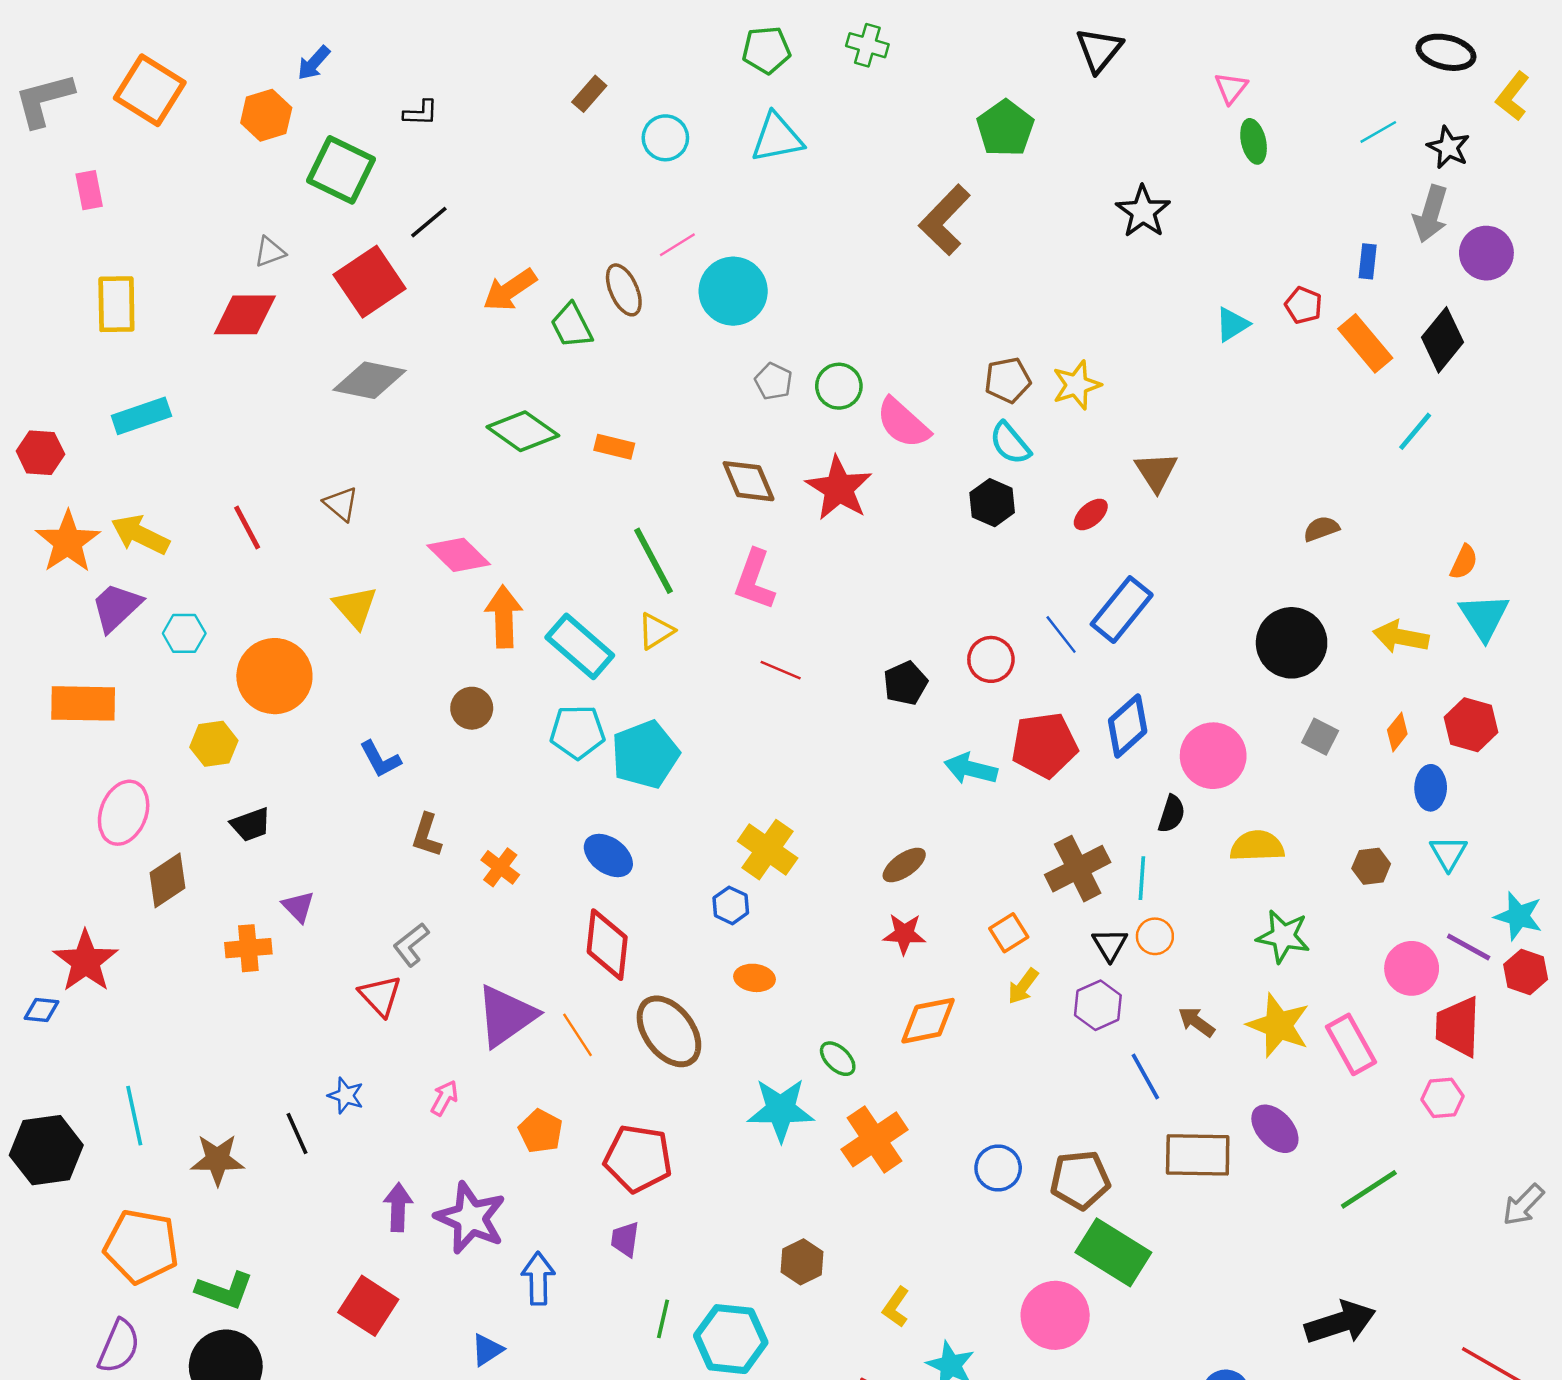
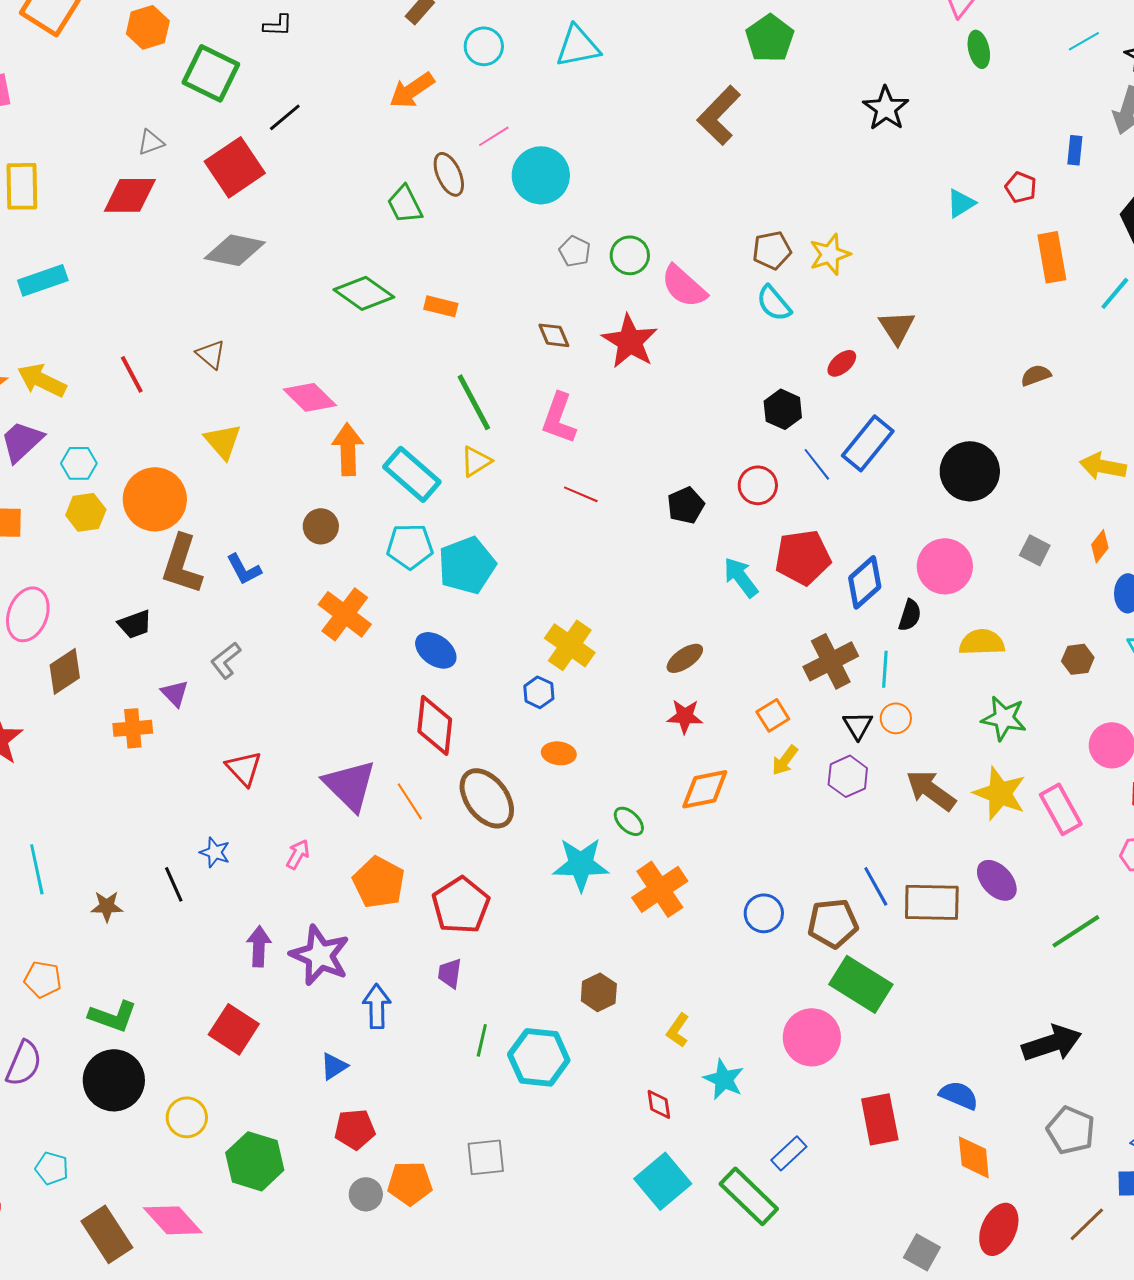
orange arrow: (510, 290) -> (412, 90), moved
orange rectangle: (1365, 343) -> (1052, 257), moved, turned 30
brown diamond: (749, 481) -> (554, 335), size x0.7
black hexagon: (992, 503) -> (783, 409), moved
black circle: (1292, 643) -> (970, 471), moved
blue diamond: (1128, 726) -> (865, 582), moved
yellow hexagon: (214, 744) -> (86, 512), moved
cyan arrow: (971, 769) -> (741, 577), turned 39
brown L-shape: (427, 835) -> (182, 564), moved, size x1.6
orange cross: (500, 867) -> (345, 614), moved, size x1.6
gray L-shape: (411, 945) -> (226, 660), moved
purple triangle: (506, 1016) -> (350, 785), turned -40
brown arrow: (1197, 1022) -> (931, 790), size x1.6
blue line: (1145, 1077) -> (876, 886), moved
orange pentagon: (541, 1131) -> (379, 882), size x1.4
red pentagon: (638, 1158) -> (461, 905), turned 30
brown star: (217, 1160) -> (107, 906), size x0.7
orange pentagon: (141, 1246) -> (43, 979), size x0.6

